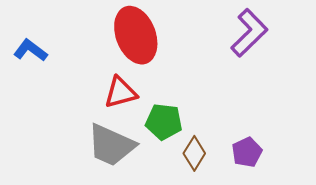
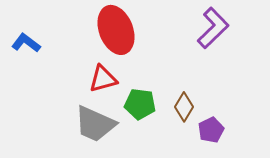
brown diamond: (194, 153) -> (184, 107), moved

